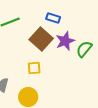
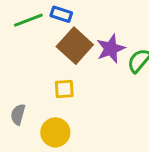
blue rectangle: (53, 18) -> (61, 14), moved

